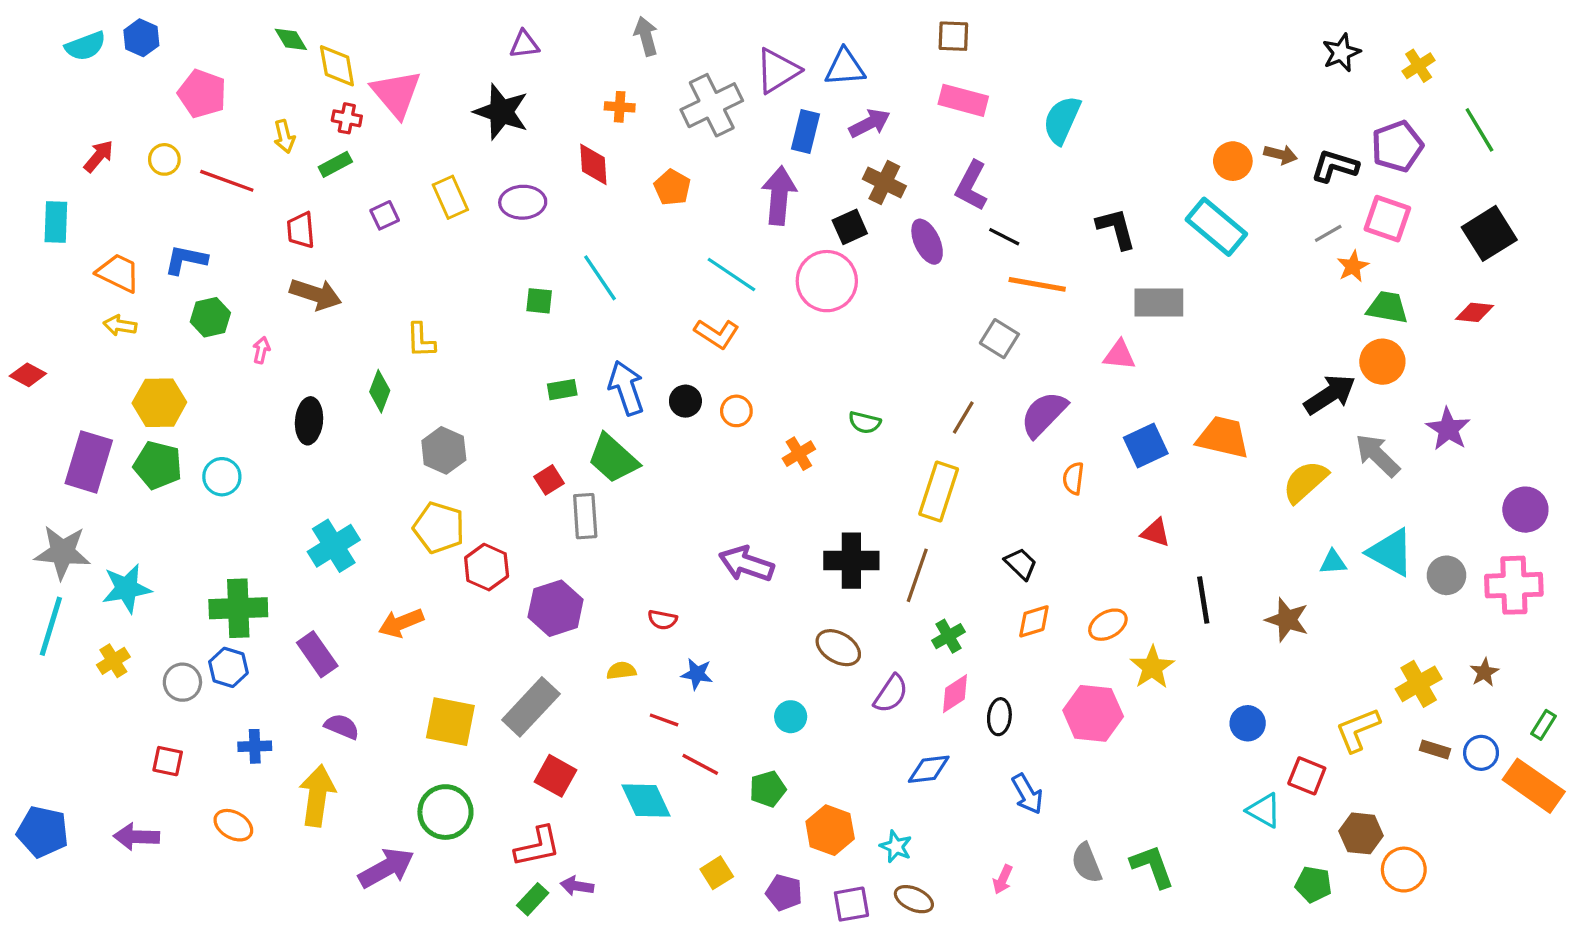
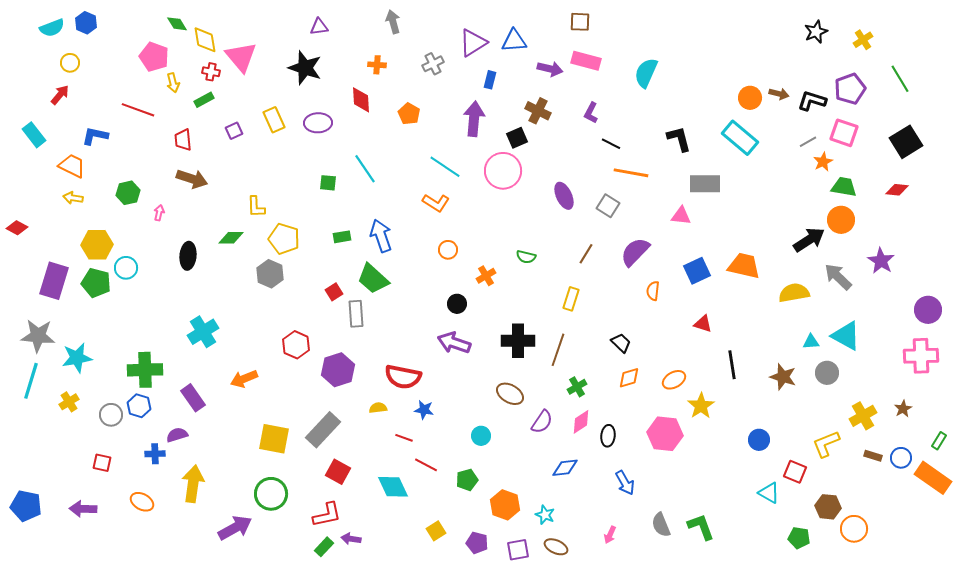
pink pentagon: (202, 94) -> (154, 57), moved
gray cross: (712, 105) -> (433, 64), size x0.6
purple arrow: (870, 123) -> (550, 69), moved, turned 40
blue rectangle: (805, 131) -> (490, 80), size x0.7
yellow circle: (164, 159) -> (70, 63), moved
purple L-shape: (971, 186) -> (591, 113), size x0.7
cyan rectangle: (56, 222) -> (34, 135), turned -40
purple ellipse: (927, 242) -> (564, 196), moved
blue L-shape: (186, 260) -> (95, 136), moved
green diamond: (380, 391) -> (231, 238), turned 70
black circle: (685, 401) -> (457, 304), moved
cyan circle: (222, 477) -> (126, 268), moved
yellow semicircle: (1305, 482) -> (794, 293), turned 32
yellow rectangle: (939, 491) -> (571, 299), size x0.7
yellow pentagon: (439, 528) -> (284, 239), moved
gray circle: (1447, 575) -> (827, 373), moved
red semicircle: (662, 620) -> (403, 377), size x2.0
purple semicircle: (342, 727) -> (177, 435), moved, turned -40

